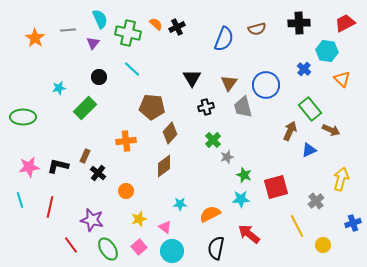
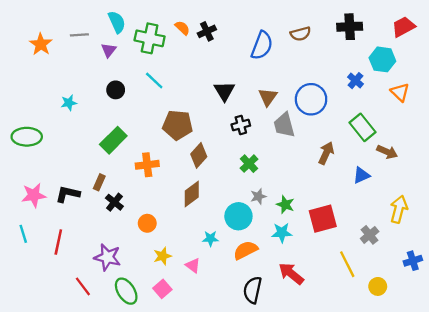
green rectangle: (85, 108) -> (113, 140), moved
brown arrow: (290, 131) -> (326, 153), moved
gray star: (227, 157) -> (258, 196), moved
cyan circle: (172, 251) -> (238, 216), moved

